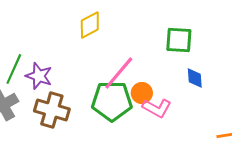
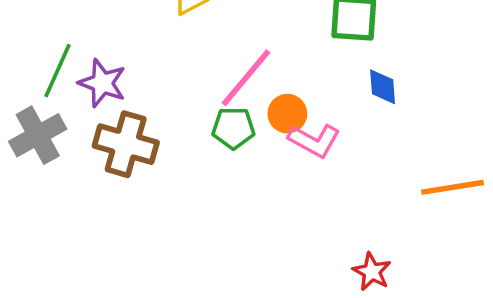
green pentagon: (112, 101) -> (233, 128), size x0.6

